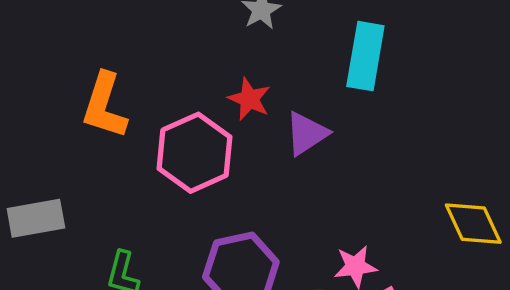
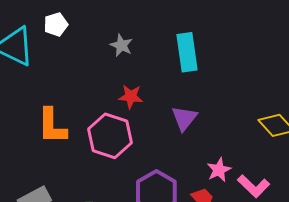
purple triangle: (307, 134) -> (184, 118), moved

